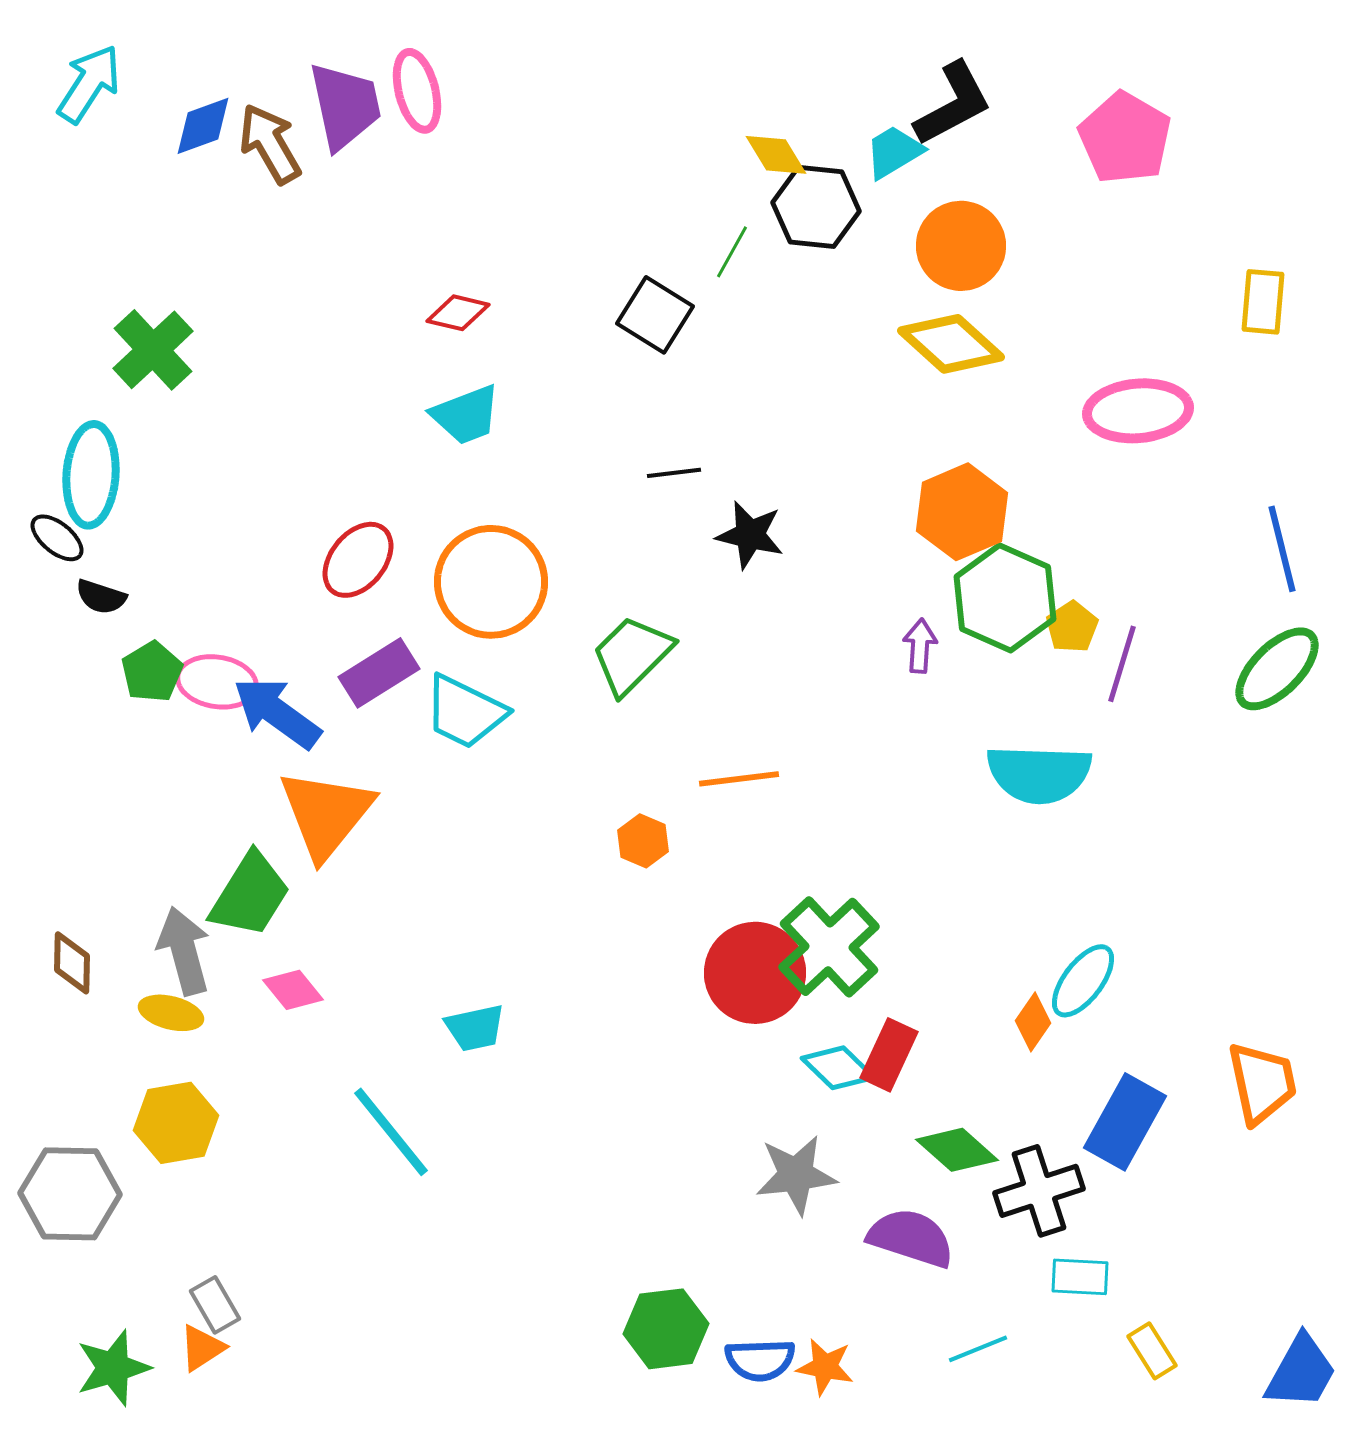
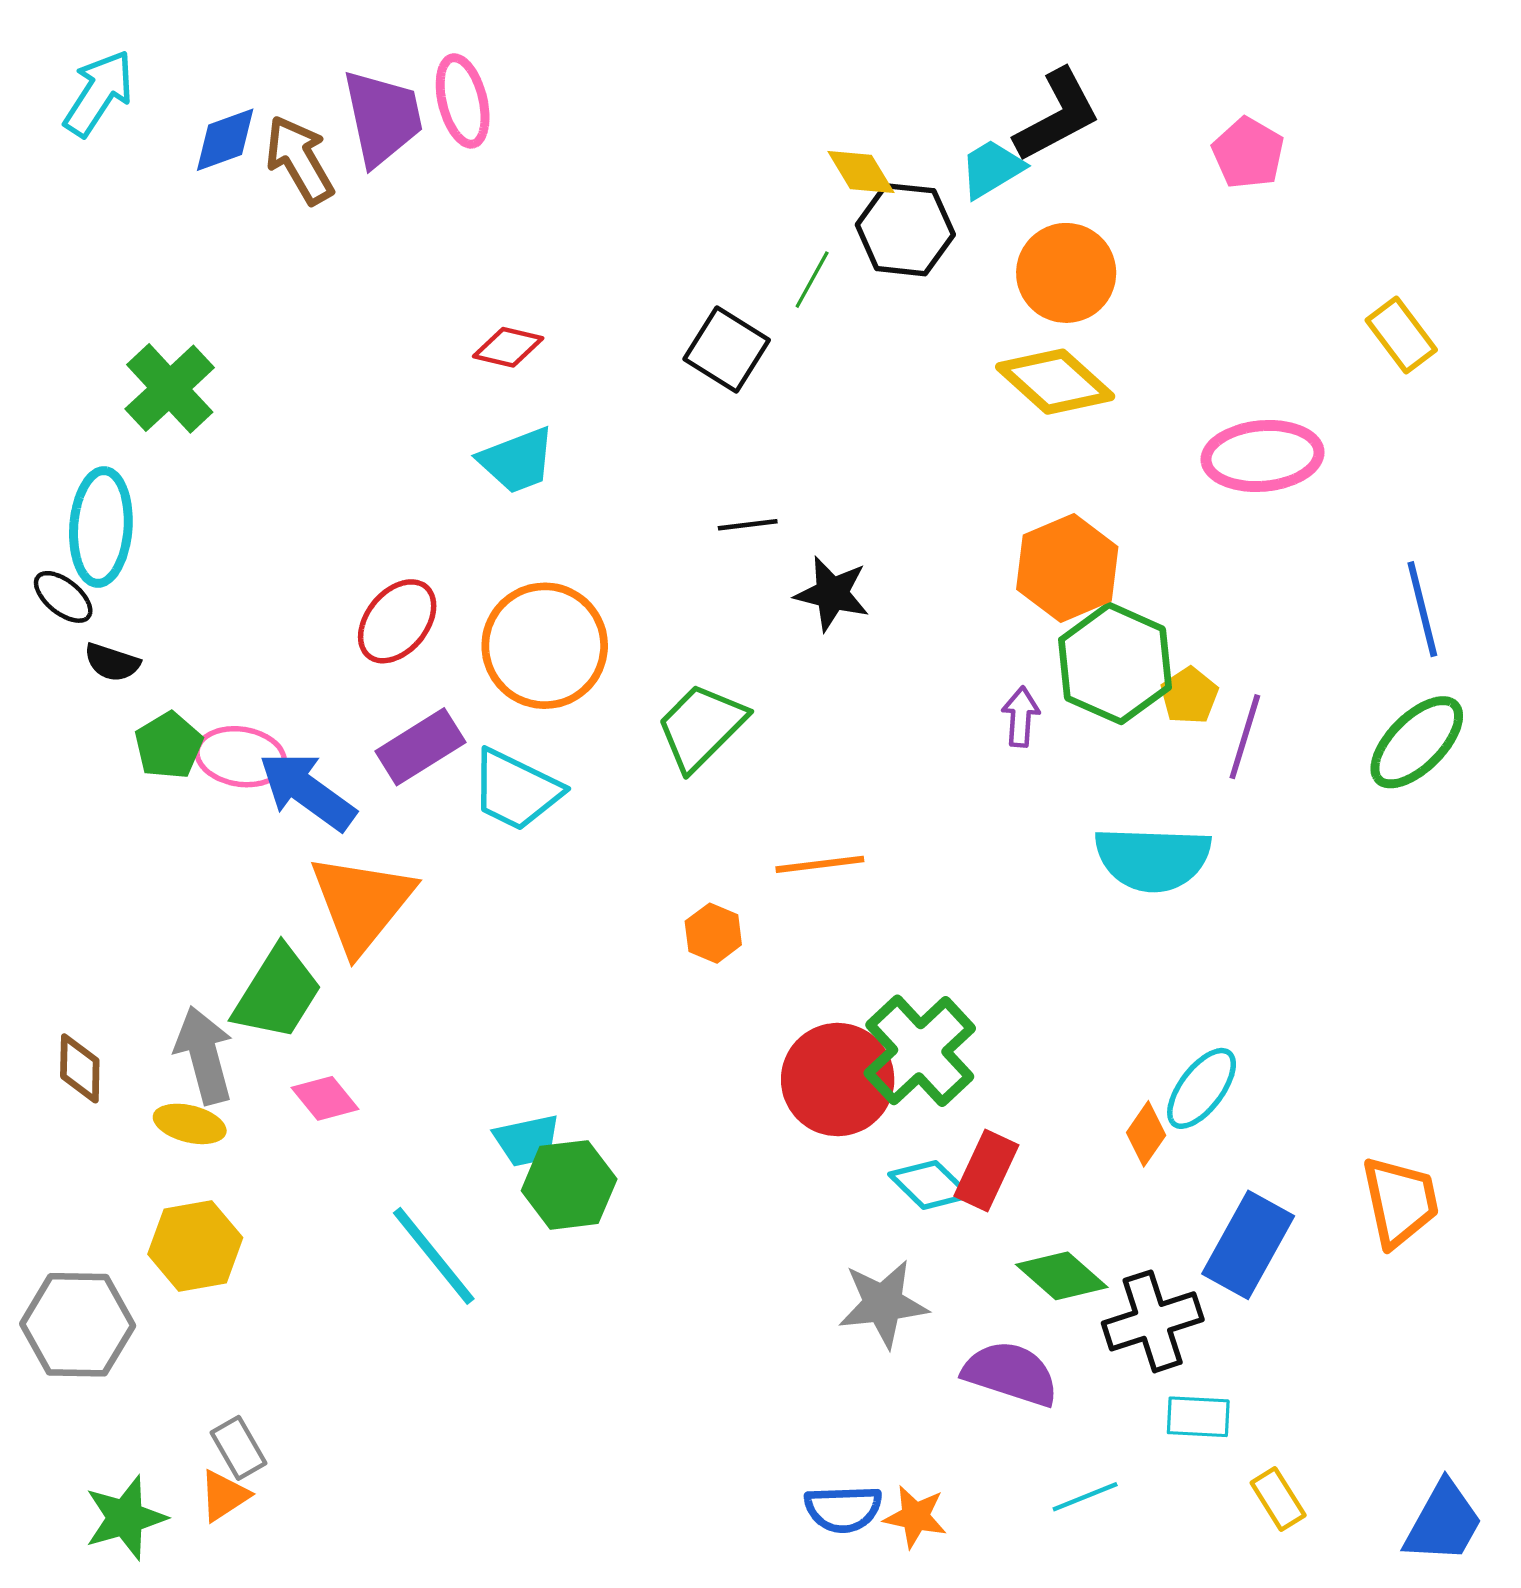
pink pentagon: (1125, 138) -> (1248, 153), size x0.7
yellow rectangle: (1263, 302) -> (1401, 335), turned -42
green hexagon: (666, 1329) -> (569, 1185), moved

